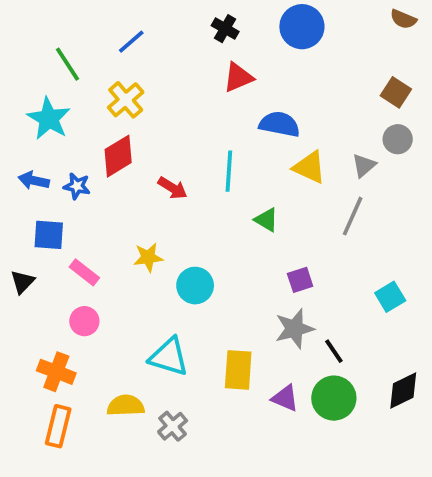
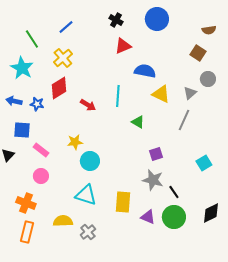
brown semicircle: (403, 19) -> (209, 30), moved, turned -32
brown square: (396, 92) -> (198, 53), moved
cyan circle: (195, 286) -> (90, 161), moved
gray star: (294, 329) -> (153, 180), turned 30

